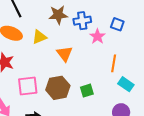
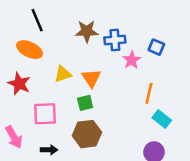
yellow triangle: (39, 37) -> (63, 74), moved
brown hexagon: (58, 88) -> (87, 134), moved
green square: (87, 91) -> (85, 103), moved

